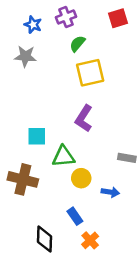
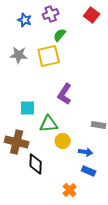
red square: (118, 18) -> (92, 15), turned -35
gray star: (25, 56) -> (19, 55), moved
yellow square: (90, 73) -> (49, 56), moved
blue rectangle: (75, 216) -> (89, 171), moved, turned -32
black diamond: (44, 239) -> (36, 164), moved

